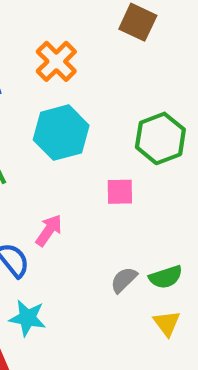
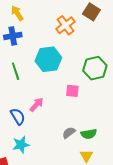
orange cross: (56, 61) -> (66, 25), moved
cyan star: (27, 318) -> (21, 145), turned -30

